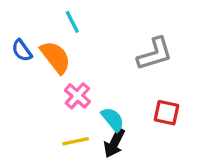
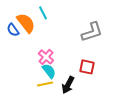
orange semicircle: (55, 57) -> (26, 23), moved
red square: (166, 113) -> (87, 67), moved
cyan semicircle: (113, 119) -> (49, 71), moved

